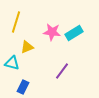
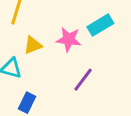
pink star: (52, 32) -> (69, 39), moved

